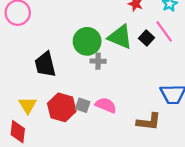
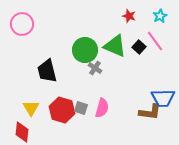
gray cross: (98, 61) -> (95, 68), turned 32
pink semicircle: (106, 105) -> (102, 108), turned 84
brown L-shape: (149, 122) -> (150, 112), moved

